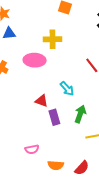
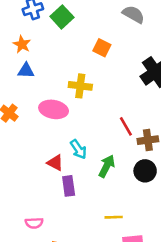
cyan arrow: (67, 89) -> (78, 149), moved
green arrow: (80, 114) -> (107, 166), moved

